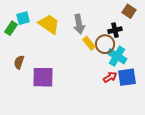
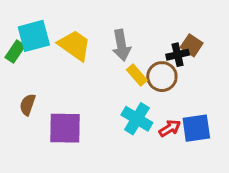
brown square: (129, 11) -> (192, 45), moved
cyan square: (23, 18) -> (34, 36), size x1.5
cyan cross: (117, 56) -> (137, 119), moved

